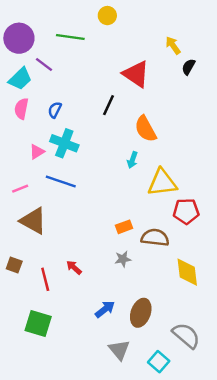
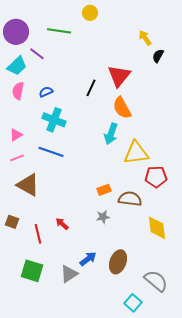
red triangle: (136, 74) -> (119, 76), moved, turned 35
blue semicircle: (55, 110) -> (46, 92), turned 40
pink triangle: (37, 152) -> (16, 135), moved
cyan arrow: (132, 160) -> (111, 134), size x1.5
gray triangle: (119, 350) -> (69, 274), moved, turned 36

